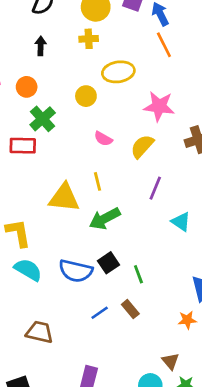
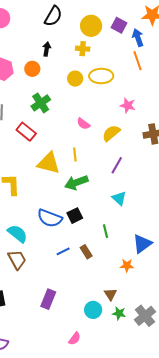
orange circle: (27, 87) -> (32, 69), moved
yellow circle: (86, 96) -> (75, 79), moved
pink star: (159, 106) -> (128, 105), size x0.7
red rectangle: (23, 146) -> (26, 132), moved, turned 30
cyan triangle: (181, 222) -> (119, 198), moved
cyan semicircle: (28, 270) -> (17, 234), moved
green line: (138, 274) -> (105, 231), moved
brown trapezoid: (40, 332) -> (17, 260), turned 40

